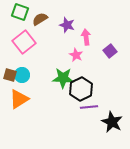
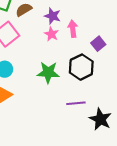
pink star: (76, 55) -> (51, 34), moved
black hexagon: (81, 89) -> (81, 67), moved

